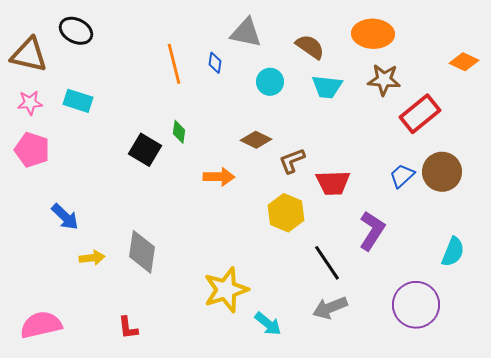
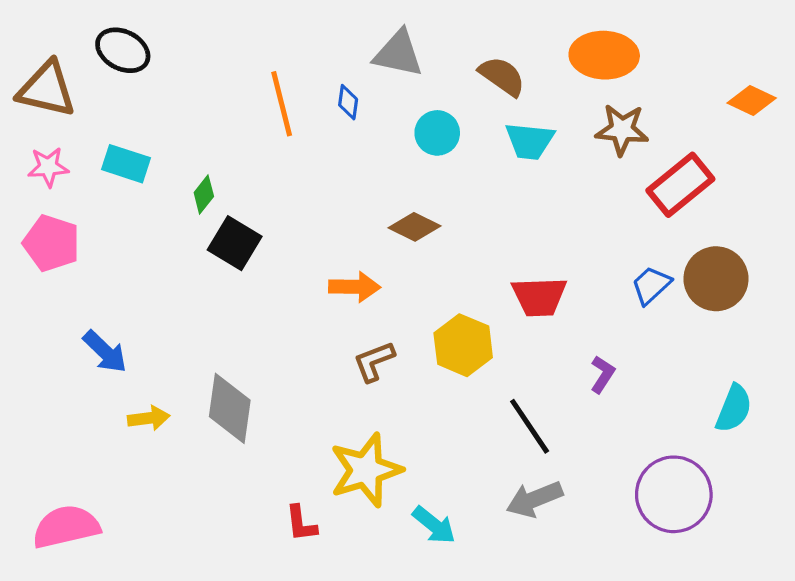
green diamond: (179, 132) -> (204, 194), moved, turned 30
brown L-shape: (292, 161) -> (374, 361), moved
purple L-shape: (372, 231) -> (603, 374), size x0.6
red L-shape: (128, 328) -> (301, 523), moved

